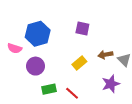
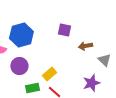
brown arrow: (105, 55) -> (85, 46), moved
yellow rectangle: (79, 63) -> (49, 74), moved

